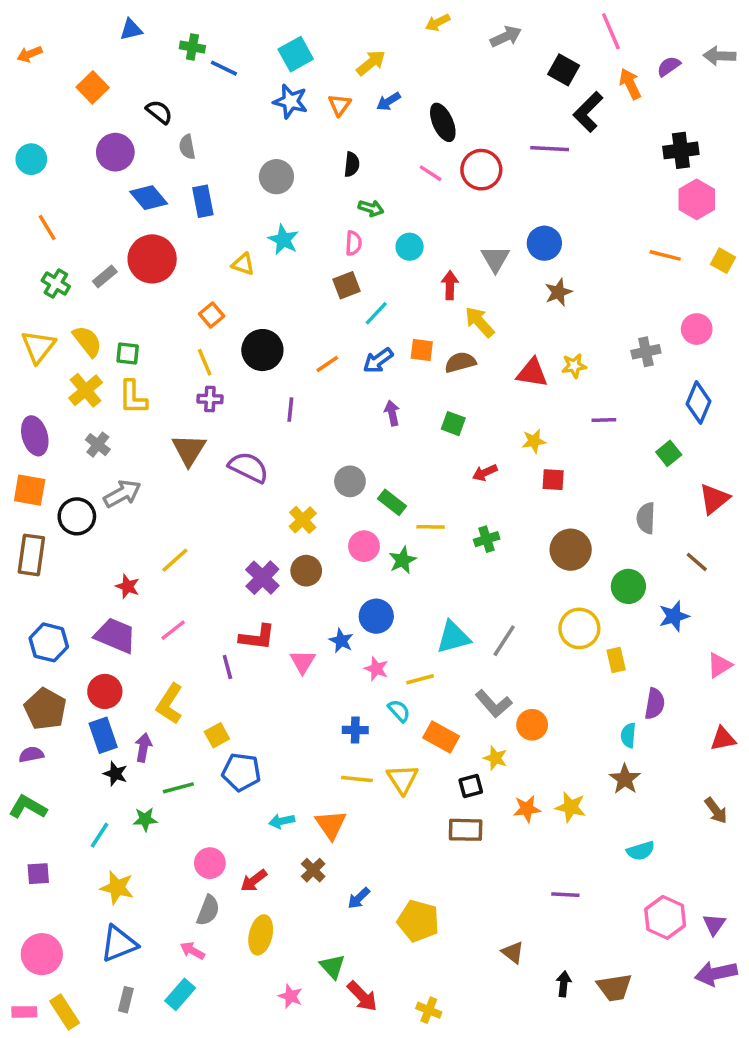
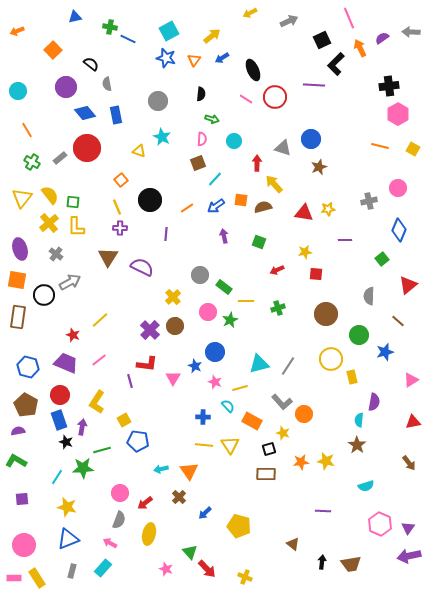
black square: (564, 70) -> (322, 40), turned 36
gray triangle: (495, 259) -> (283, 148), turned -42
green star: (145, 819) -> (83, 468), size x1.5

